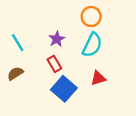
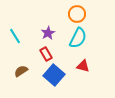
brown semicircle: (15, 73) -> (21, 71), moved
red triangle: (98, 78) -> (83, 66), turned 32

